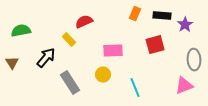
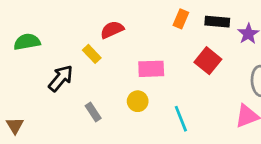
red square: (155, 45) -> (208, 61), turned -36
brown triangle: (12, 63) -> (15, 125), moved
gray rectangle: (70, 83) -> (93, 112), size x0.6

